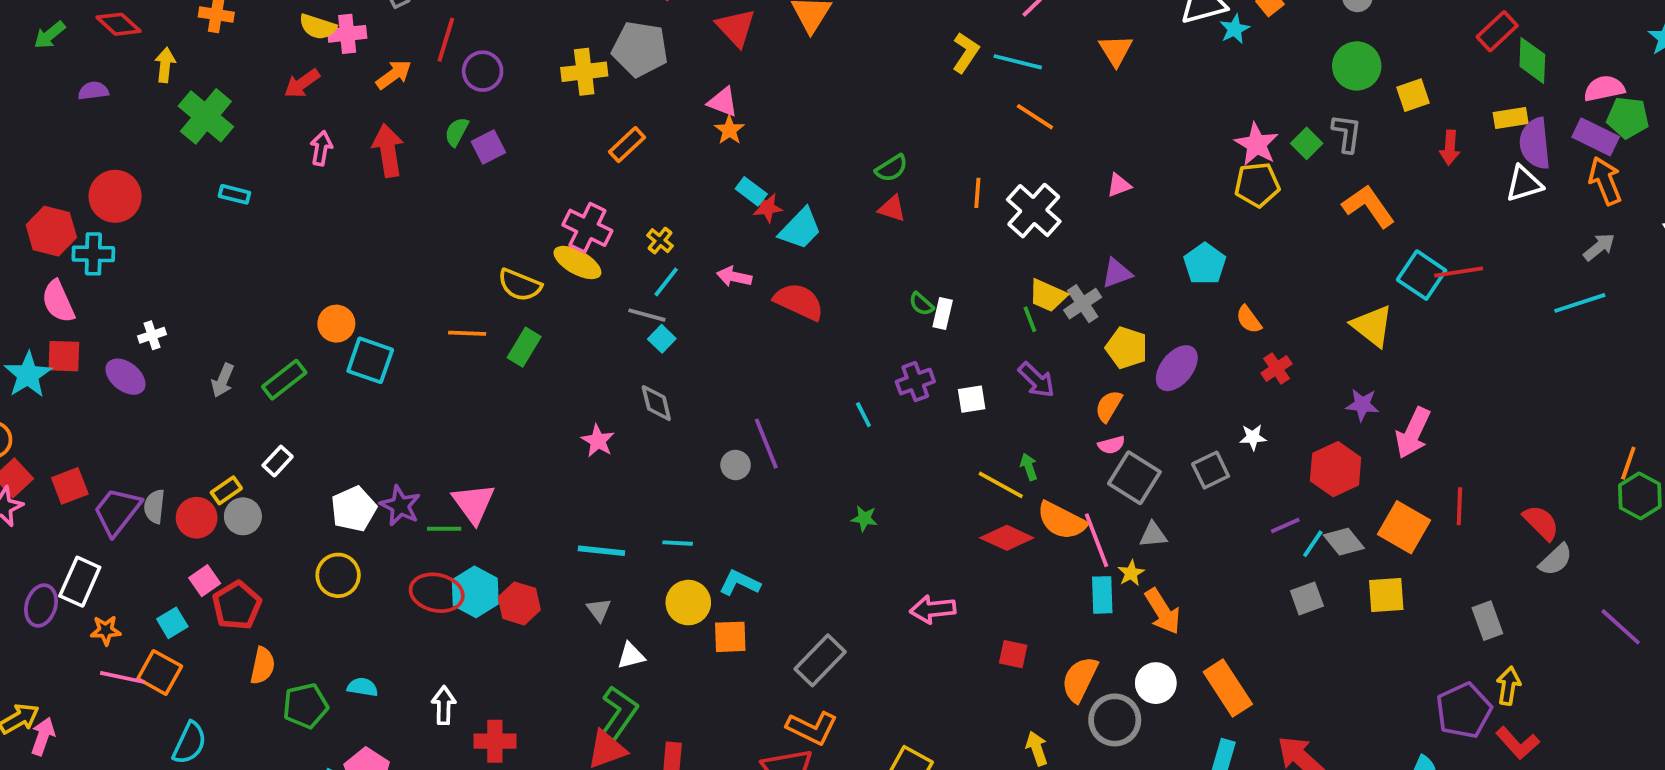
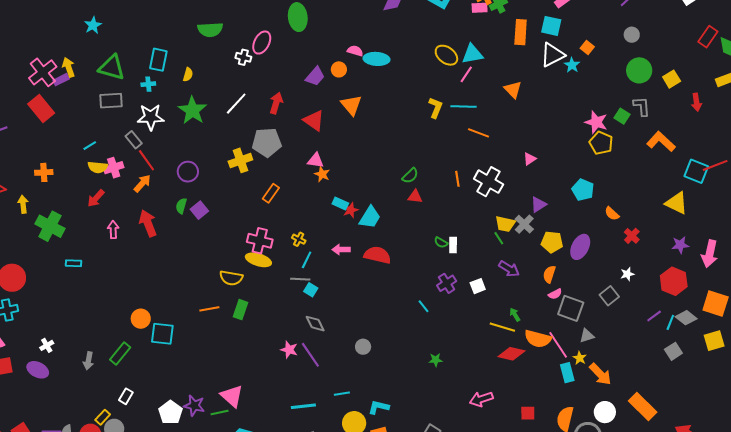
red line: (446, 40) -> (146, 160), moved, turned -40
yellow pentagon: (1257, 185) -> (601, 143), turned -30
purple line: (766, 444) -> (310, 355), moved

